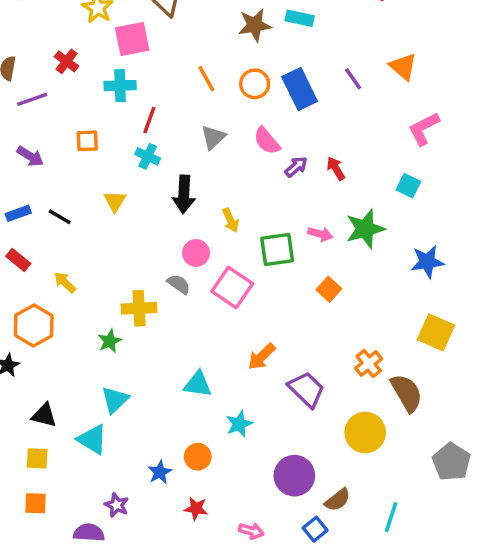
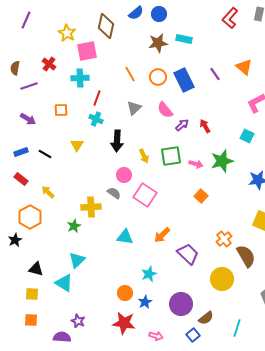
green square: (277, 250) -> (171, 156), moved
cyan triangle: (198, 384) -> (125, 237), moved
blue star: (160, 472) -> (145, 302), moved
red star: (196, 508) -> (124, 323), size x1.6

